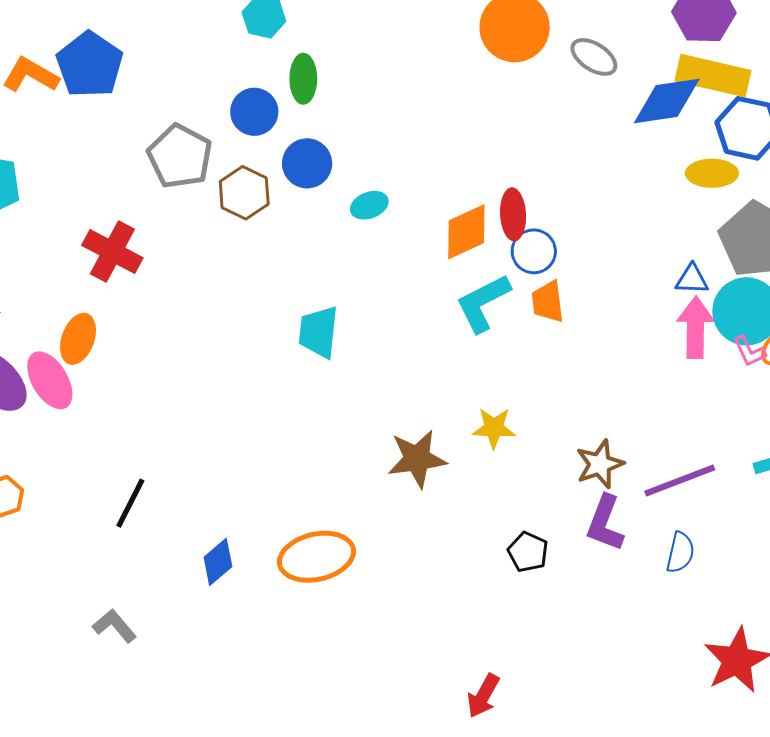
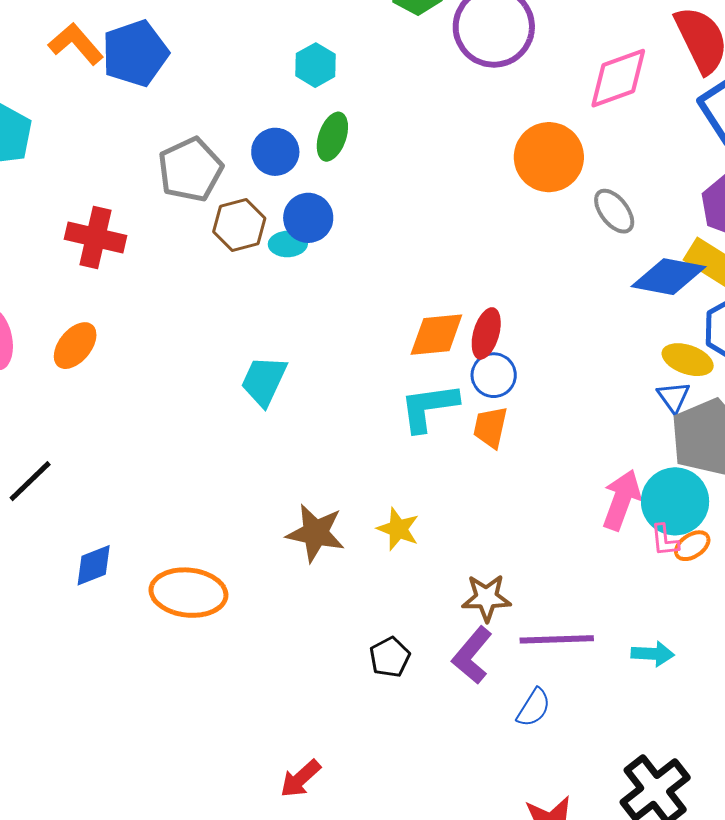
cyan ellipse: (369, 205) -> (288, 244), moved
red cross: (112, 252) -> (95, 237), turned -34
blue triangle: (692, 279) -> (674, 397), moved, turned 33
orange ellipse: (78, 339) -> (75, 346), moved

